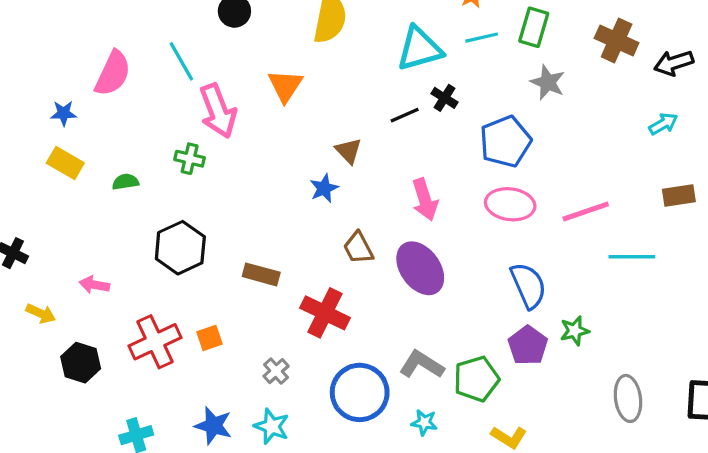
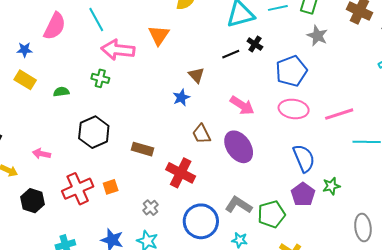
pink arrow: (218, 111) -> (118, 50), turned 116
pink arrow: (425, 200) -> (242, 105), turned -40

